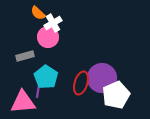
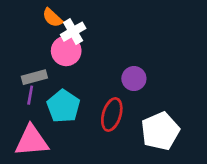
purple circle: (102, 78) -> (134, 79), moved, size x0.6
purple line: (38, 91) -> (30, 95), moved

